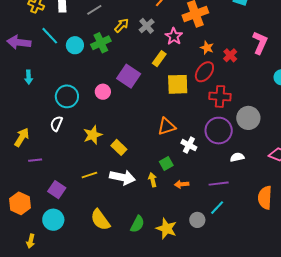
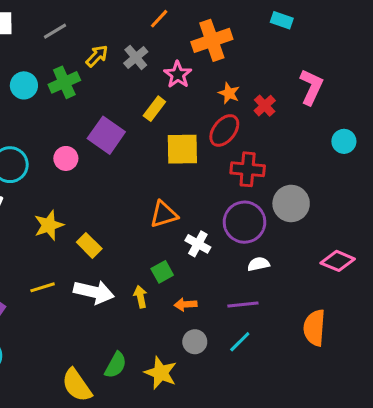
white semicircle: (237, 157) -> (258, 264), moved
yellow semicircle: (100, 220) -> (77, 385), moved
gray circle: (197, 220) -> (195, 342), moved

